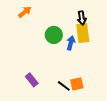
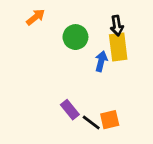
green circle: (54, 35) -> (75, 37), moved
purple rectangle: (32, 80) -> (70, 110), moved

